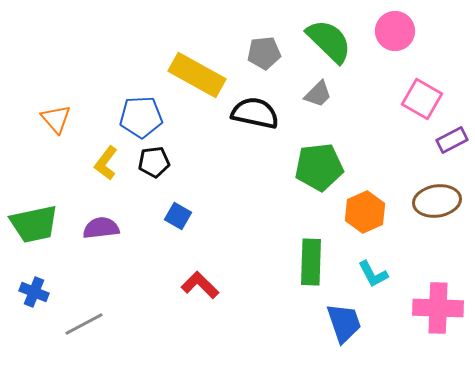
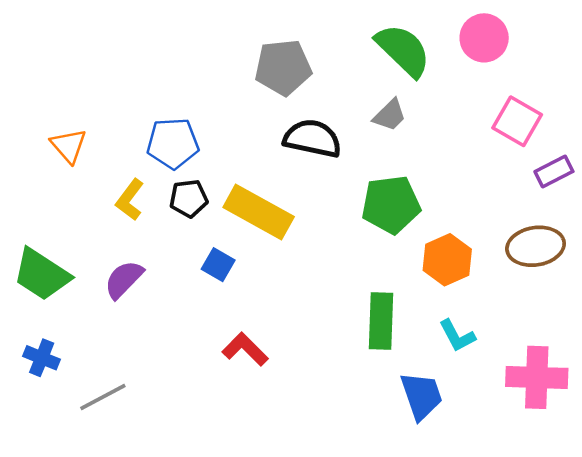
gray pentagon: (264, 53) -> (283, 67), moved, size x1.4
yellow rectangle: (197, 75) -> (259, 212), moved
green trapezoid: (34, 224) -> (42, 274), turned 45
purple semicircle: (101, 228) -> (124, 279), turned -39

